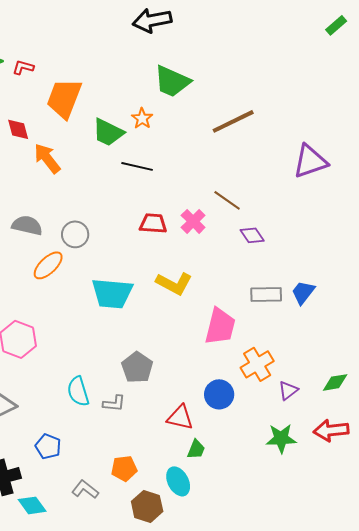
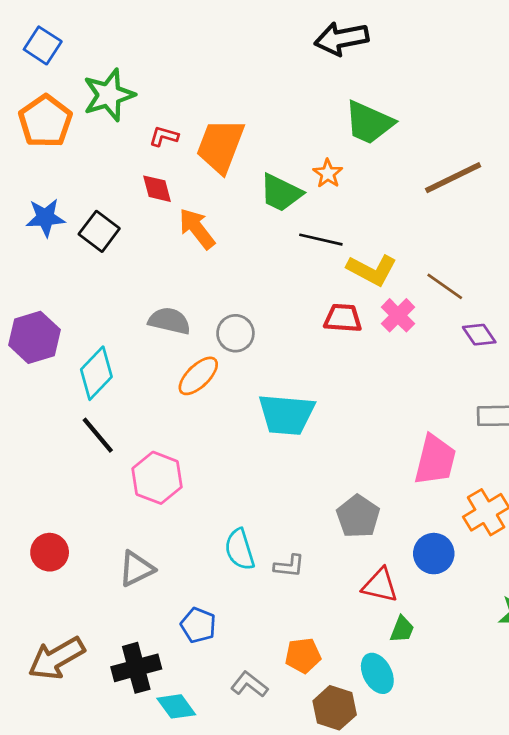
red L-shape: (23, 67) -> (164, 136), moved
yellow L-shape: (174, 283) -> (372, 270), moved
gray pentagon: (137, 367) -> (358, 516), moved

